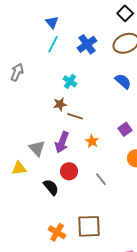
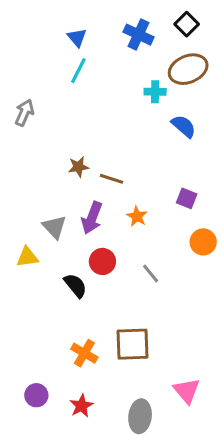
blue cross: (87, 44) -> (139, 35), moved, turned -30
cyan cross: (70, 81) -> (155, 92), moved, turned -32
brown star: (60, 104) -> (78, 167), moved
purple square: (125, 129) -> (187, 198), turned -32

